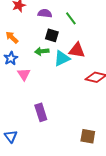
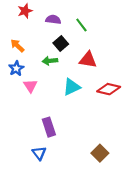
black square: (52, 35) -> (61, 43), turned 32
cyan triangle: (62, 58) -> (72, 87), moved
blue triangle: (11, 136) -> (39, 153), moved
brown square: (88, 136) -> (100, 153), turned 35

